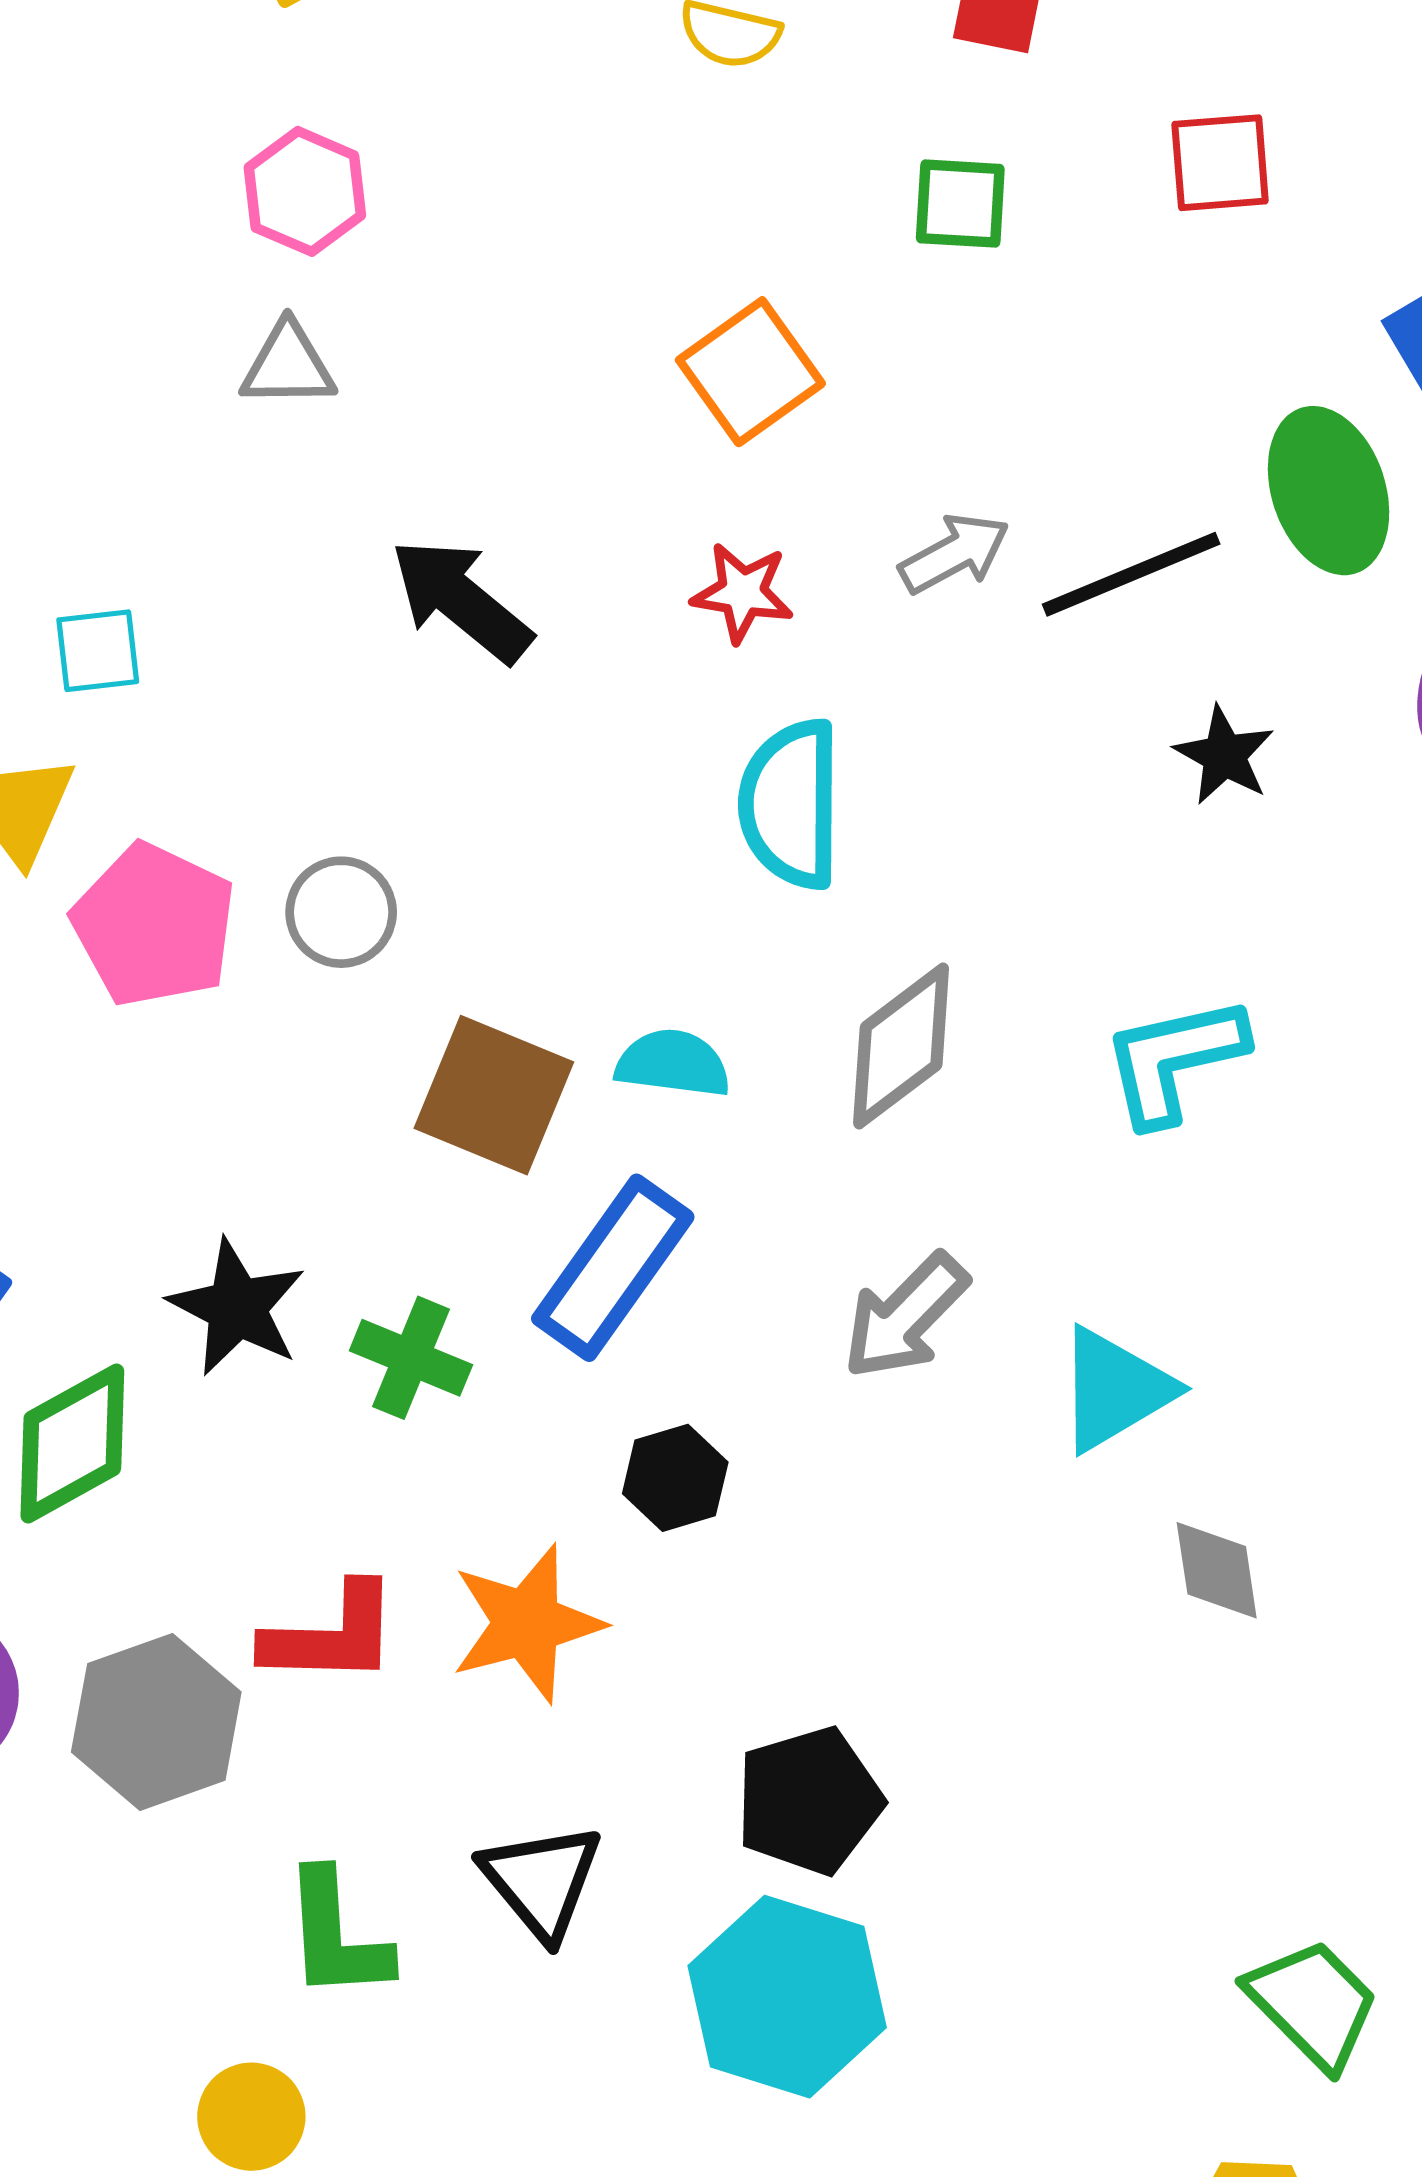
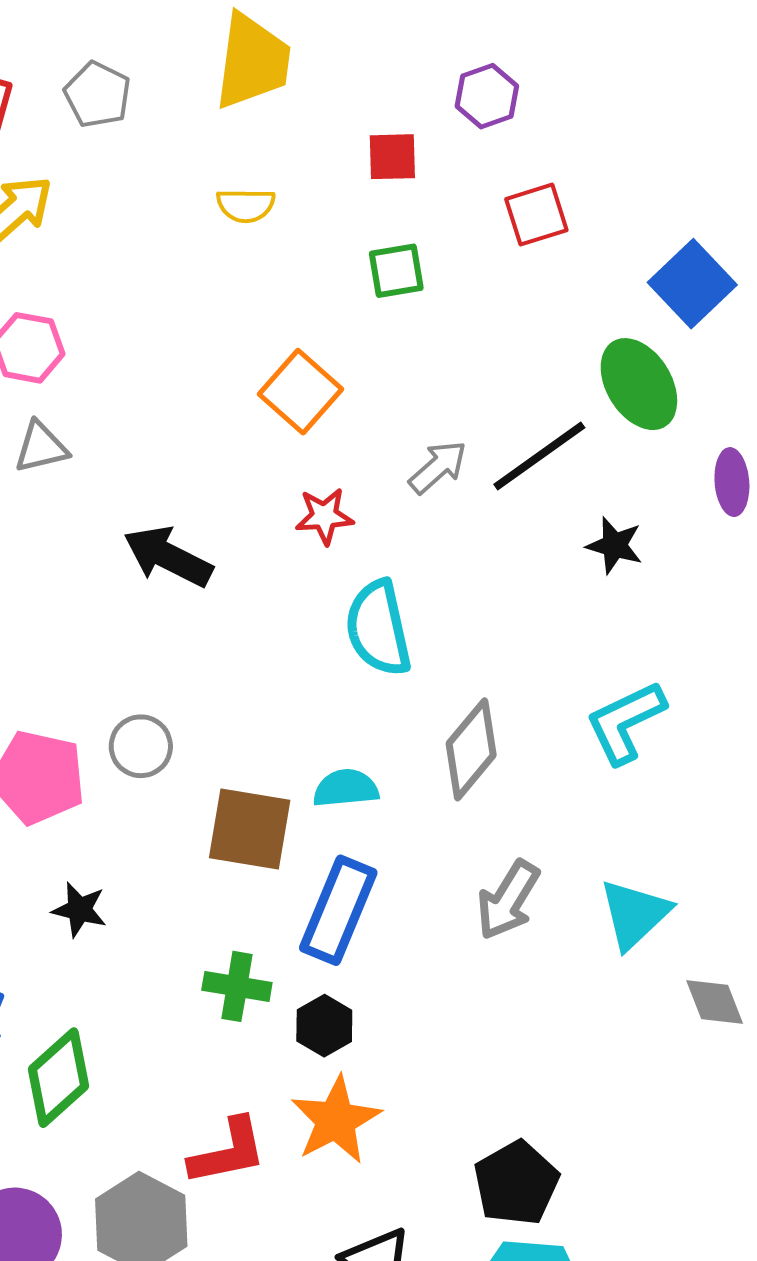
black star: (237, 1307) -> (79, 910), moved, size x0.7
black hexagon: (675, 1478) -> (324, 1026), moved

